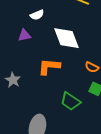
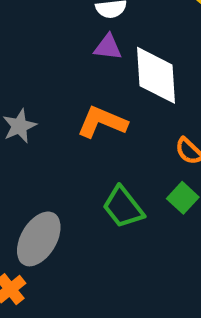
purple triangle: (24, 35) -> (108, 47), moved

